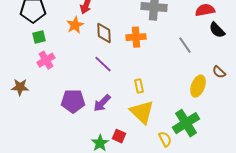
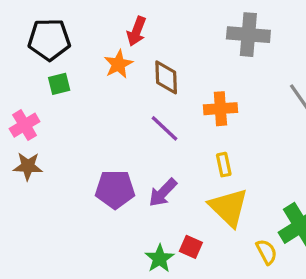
orange cross: (136, 37) -> (220, 109), moved
pink cross: (46, 60) -> (25, 125), moved

